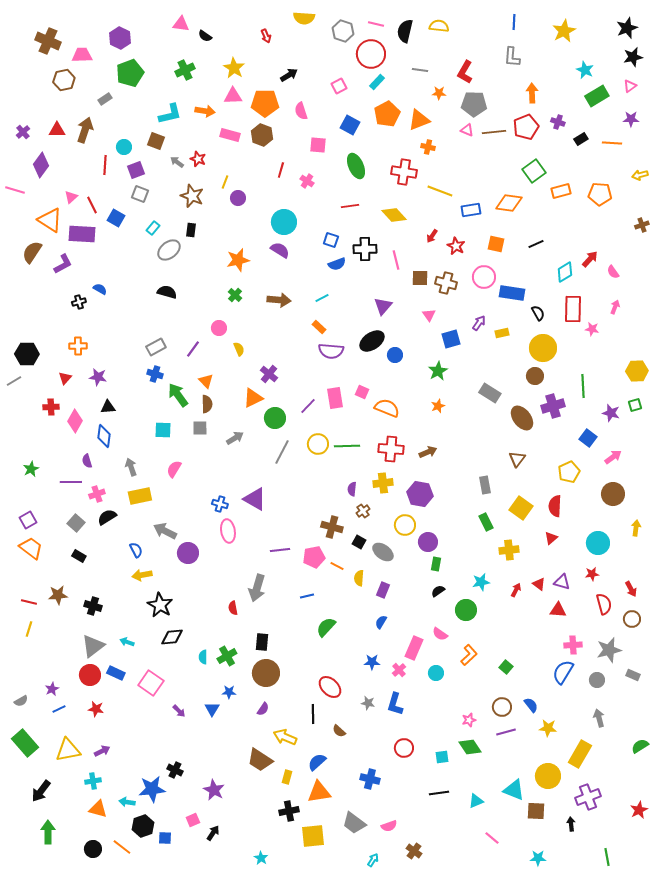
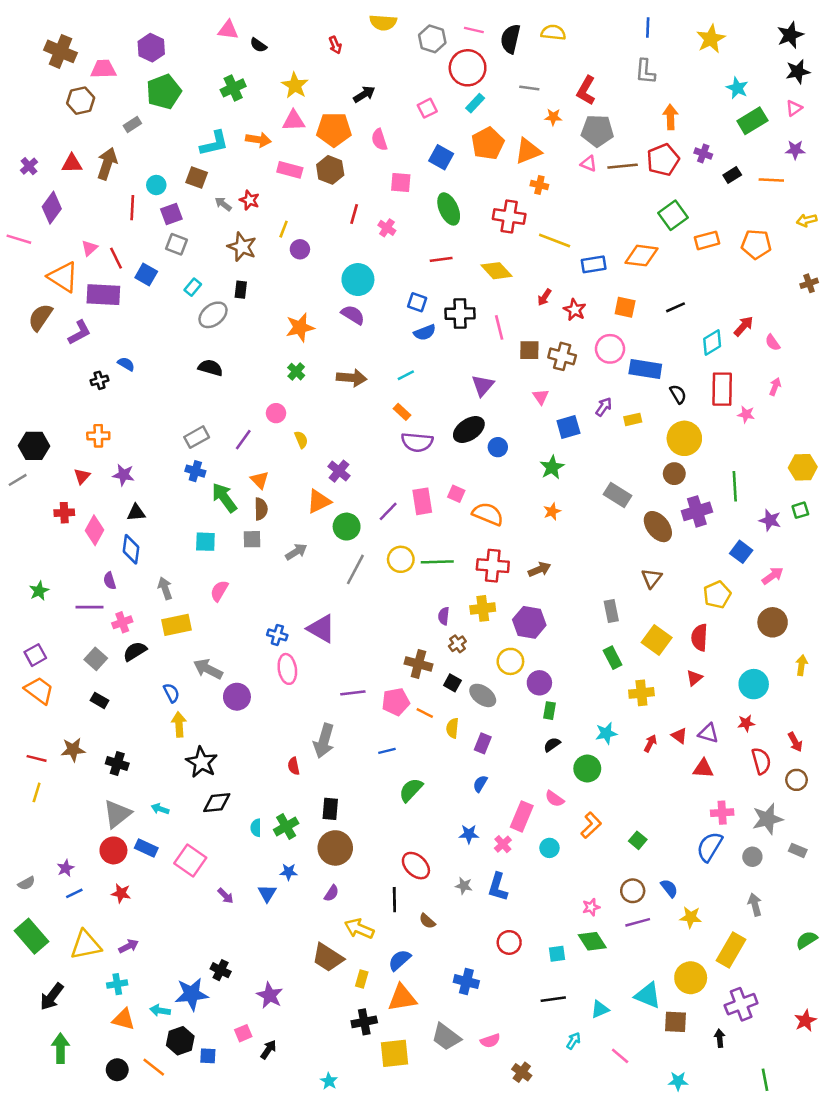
yellow arrow: (142, 575) -> (179, 724), turned 96
cyan arrow: (373, 860) -> (573, 1041), moved

